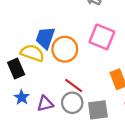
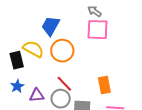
pink square: (102, 37) -> (98, 30), moved, turned -30
blue trapezoid: (45, 38) -> (51, 26), moved

